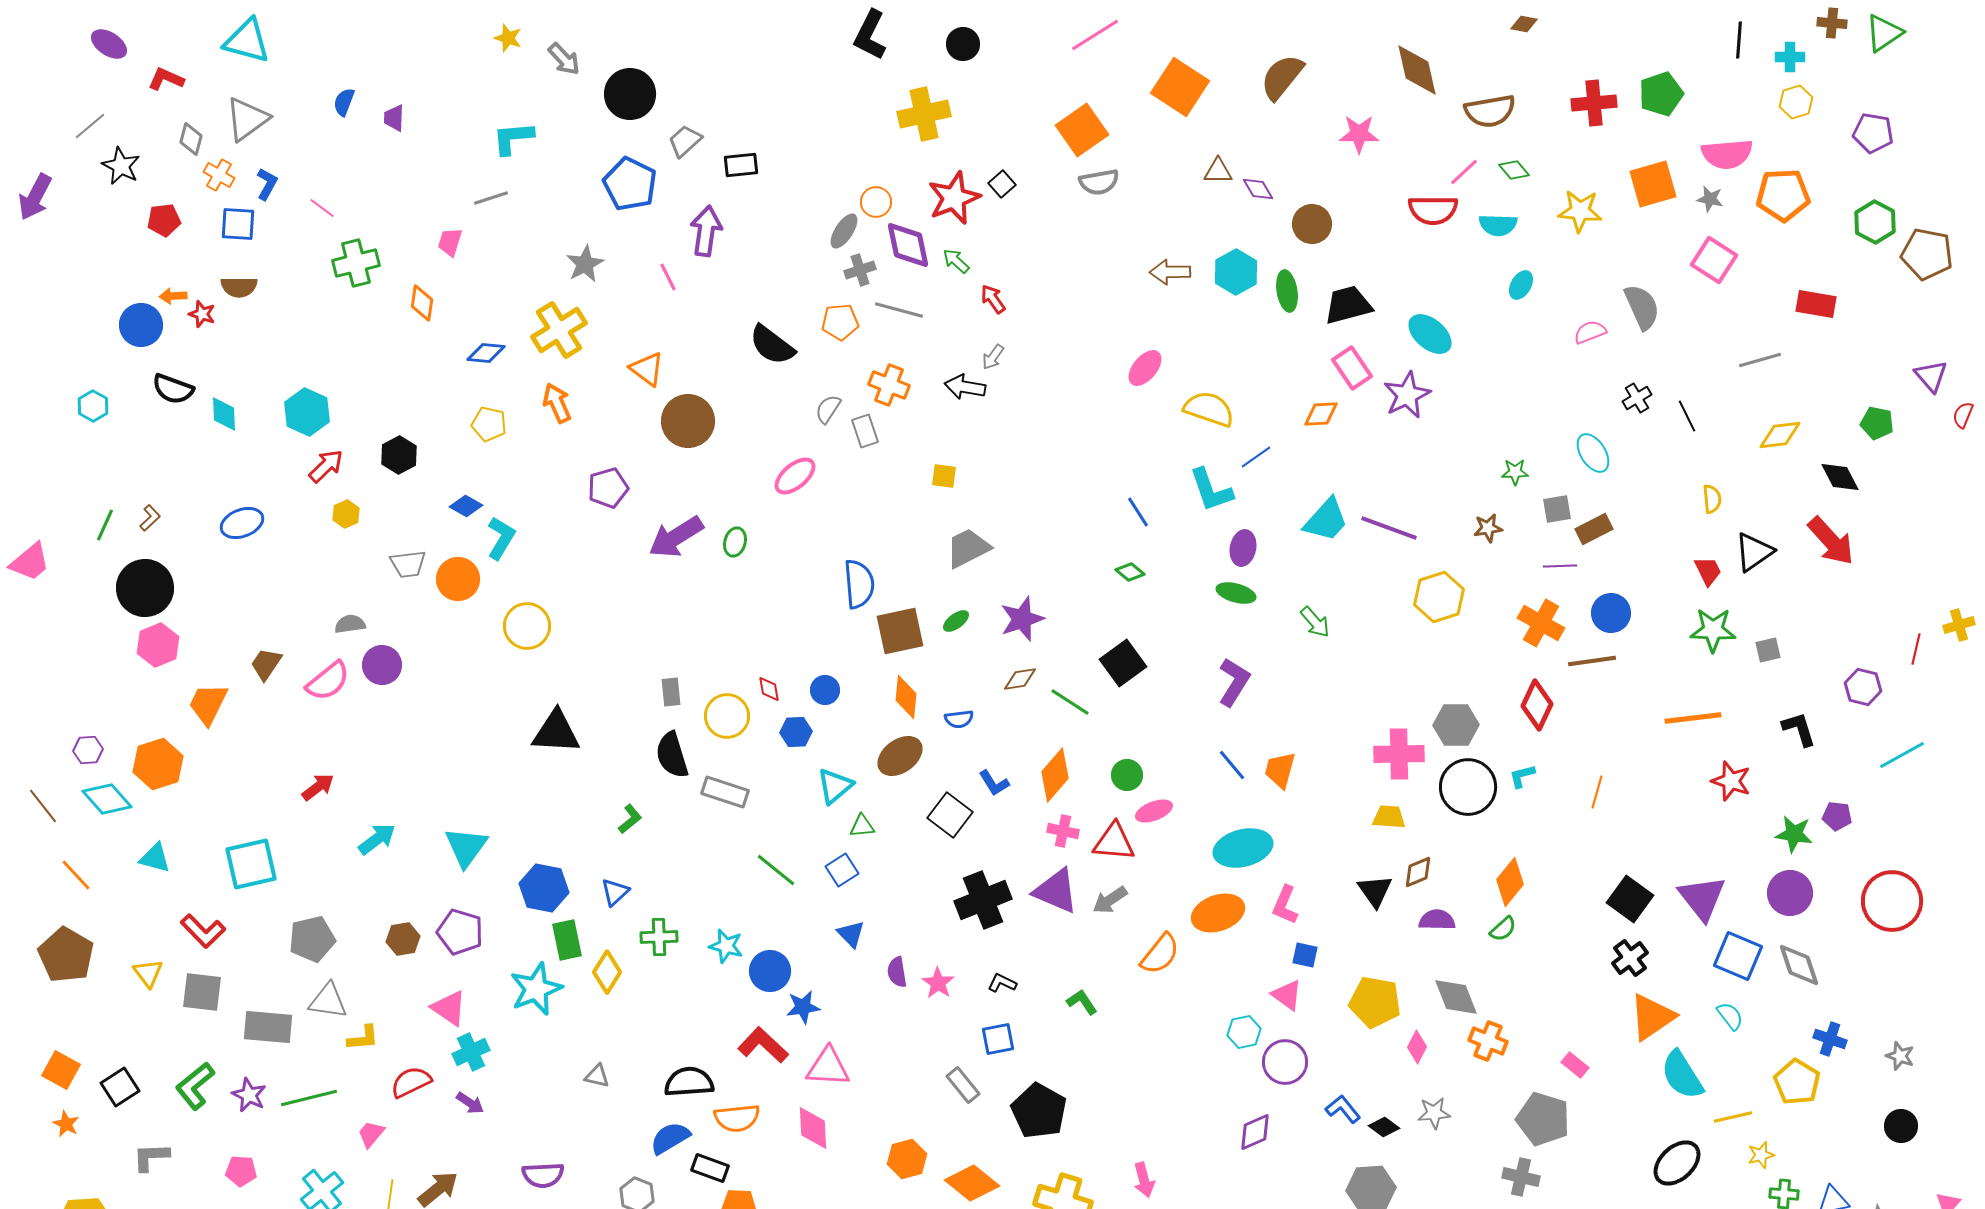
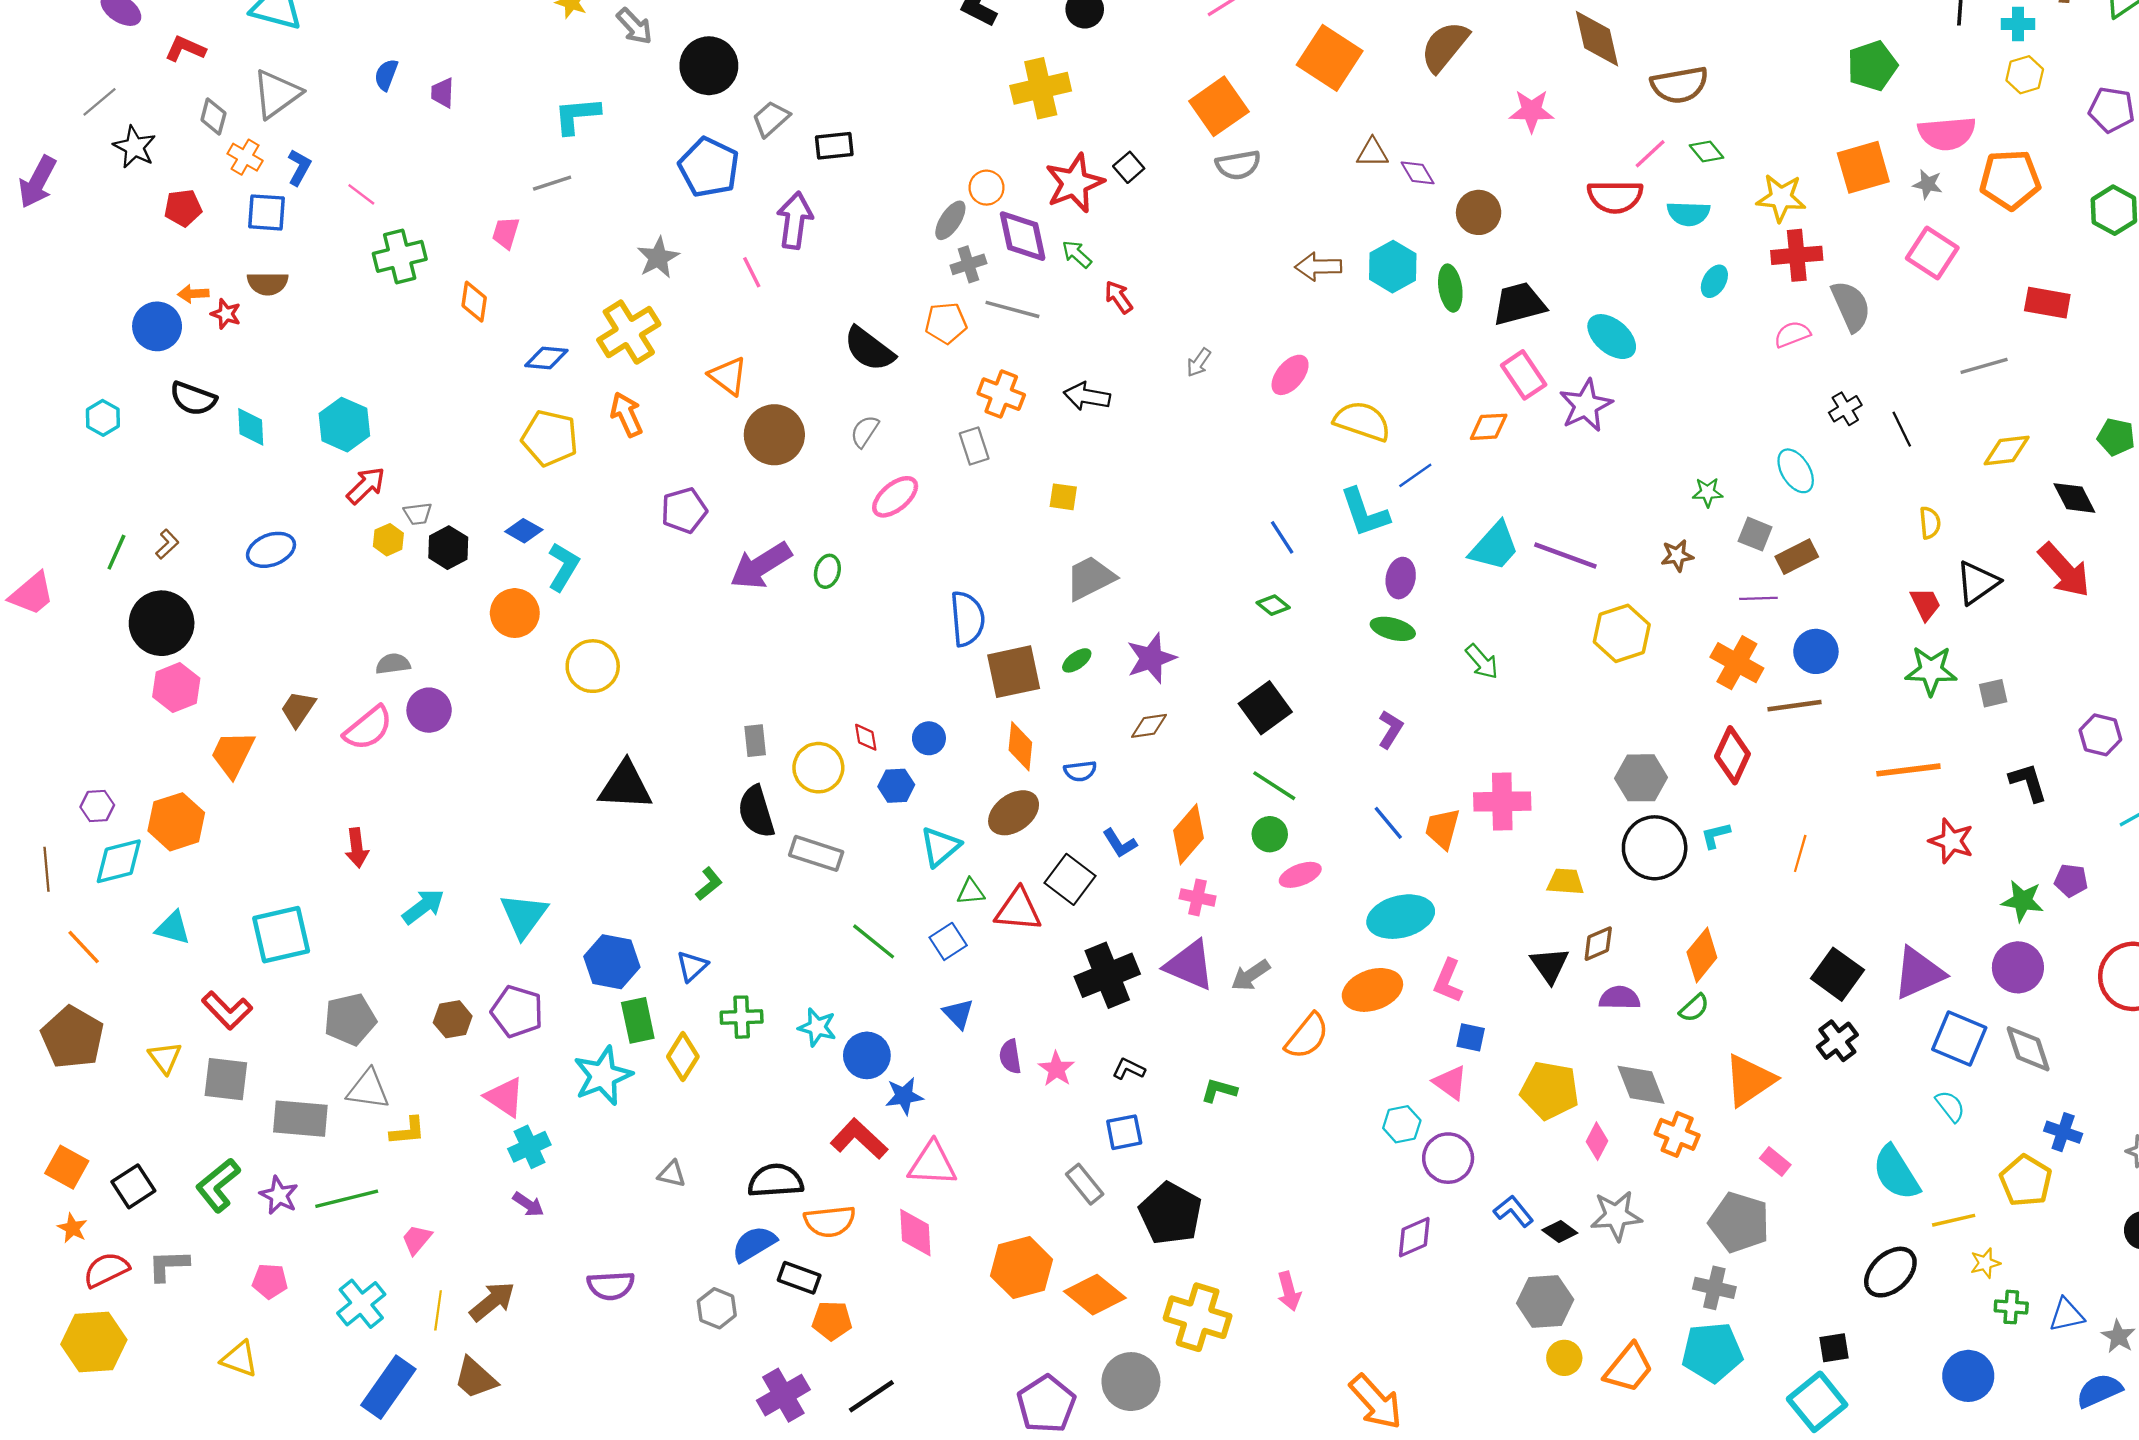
red cross: (1594, 103) -> (1797, 255), moved
gray arrow: (993, 357) -> (1199, 363), moved
gray semicircle: (828, 409) -> (865, 431), moved
yellow pentagon: (489, 424) -> (550, 438), size x1.4
black hexagon: (399, 455) -> (448, 548), moved
gray square: (1557, 509) -> (1755, 534), turned 32
gray trapezoid: (408, 564) -> (418, 514), moved, size x0.7
purple L-shape: (1234, 682) -> (1391, 729), size x0.7
green line: (1070, 702) -> (1274, 786), moved
pink cross: (1399, 754) -> (1502, 802), moved
red arrow: (318, 787) -> (357, 848), turned 120
cyan diamond: (107, 799) -> (119, 861), turned -63
brown line: (43, 806) -> (46, 869), turned 33
red triangle: (1114, 842) -> (1018, 910), moved
purple triangle: (1702, 898) -> (1919, 973), turned 44
green L-shape: (1082, 1002) -> (1219, 1090), turned -40
orange triangle: (1652, 1017) -> (1749, 1080), moved
red semicircle: (411, 1082) -> (106, 1270), moved
gray star: (1434, 1113) -> (1616, 1216), size x1.4
orange hexagon: (907, 1159) -> (1021, 1268), size x1.4

